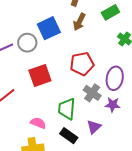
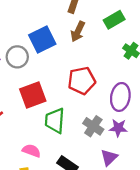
gray cross: (92, 93) -> (93, 126), moved
green trapezoid: (67, 109) -> (55, 121), moved
purple triangle: (94, 127) -> (109, 157), moved

